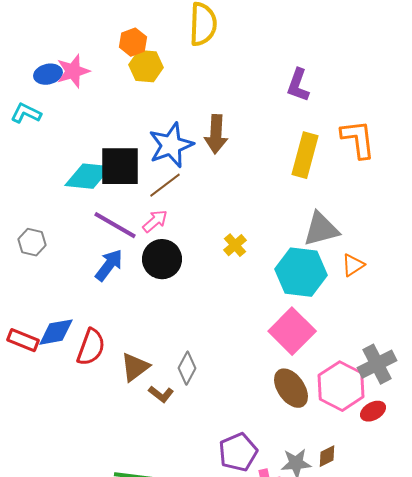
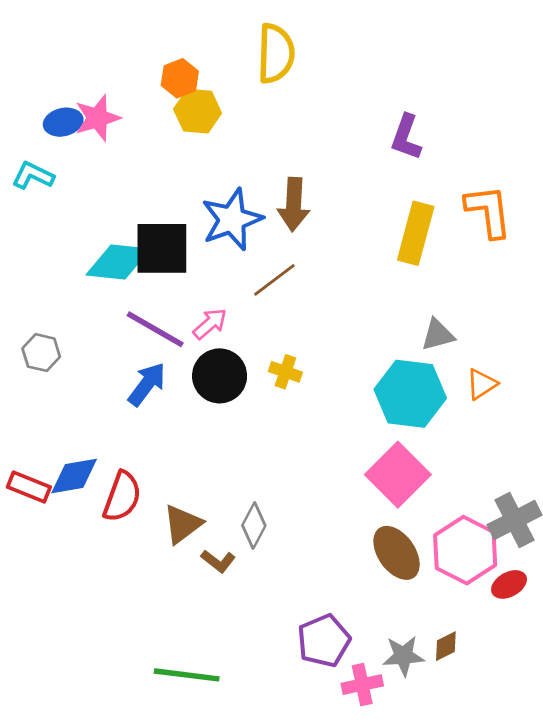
brown line: (165, 185) -> (274, 280), moved
gray triangle: (321, 229) -> (438, 335), size x0.7
yellow cross: (235, 245) -> (285, 372), moved, turned -30

